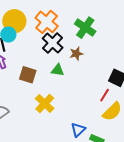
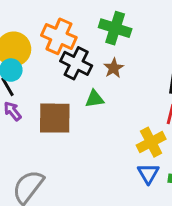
brown square: (28, 75) -> (55, 118), size x1.4
yellow cross: (45, 104) -> (151, 142), moved, turned 36

